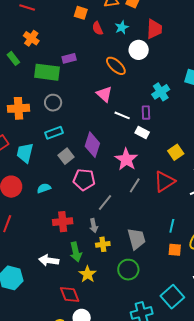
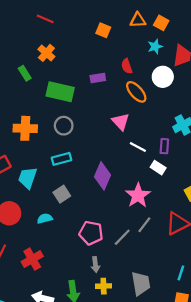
cyan star: (122, 27) -> (155, 46), moved
red semicircle: (98, 28) -> (127, 66), moved
purple rectangle: (69, 58) -> (98, 78), moved
gray square: (66, 156) -> (62, 194), moved
pink pentagon: (84, 180) -> (91, 233), moved
gray line: (105, 202) -> (122, 237), moved
red cross: (63, 222) -> (32, 259), moved, turned -30

